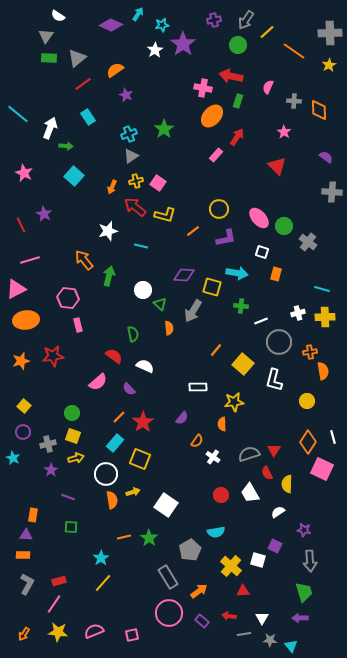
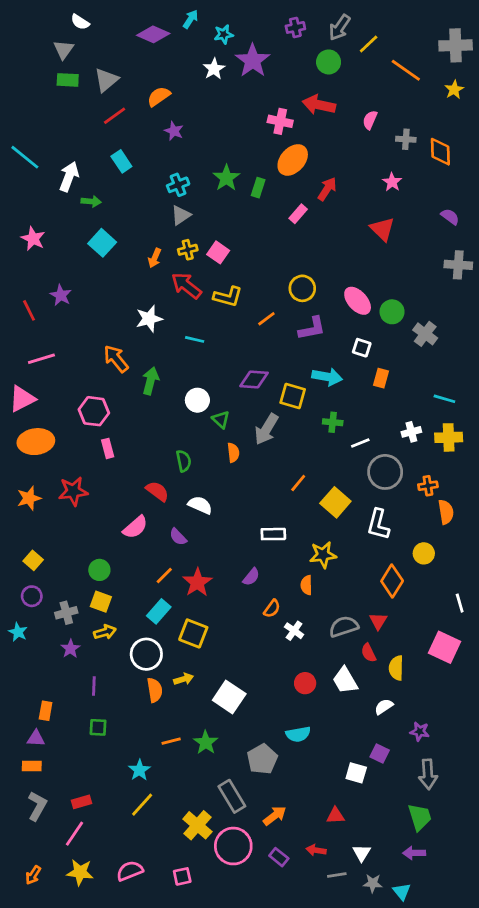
green rectangle: (238, 101) -> (258, 188), moved
orange diamond: (308, 442) -> (392, 581), moved
purple line: (68, 497) -> (94, 686), turned 72
yellow cross: (231, 566) -> (197, 825), moved

